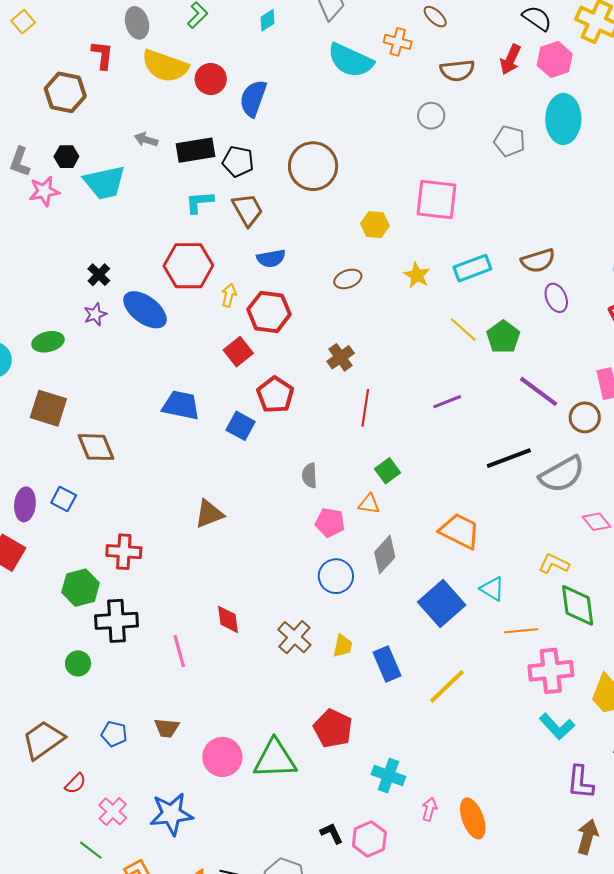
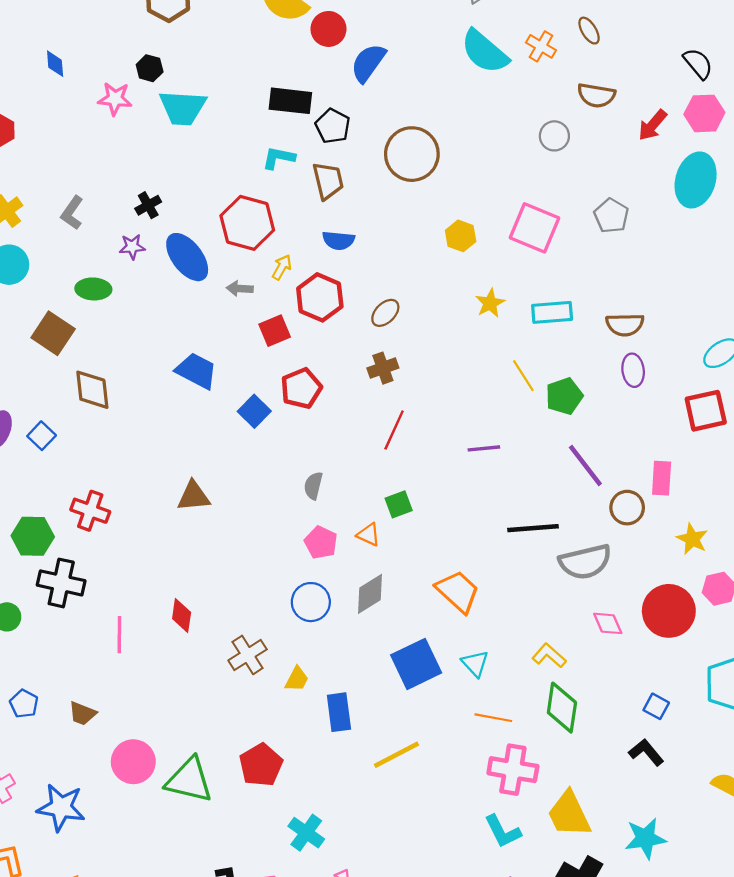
red arrow: (510, 59) -> (653, 125), moved
gray arrow: (146, 140) -> (240, 289), moved, turned -30
gray pentagon: (509, 141) -> (611, 216), moved
gray L-shape: (20, 162) -> (72, 213), moved
brown ellipse: (348, 279) -> (385, 313), moved, turned -40
green ellipse: (48, 342) -> (93, 289), moved

